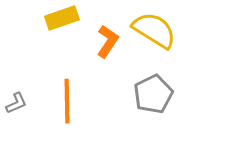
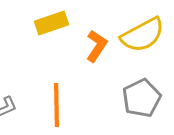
yellow semicircle: (154, 30) -> (143, 35), turned 120

